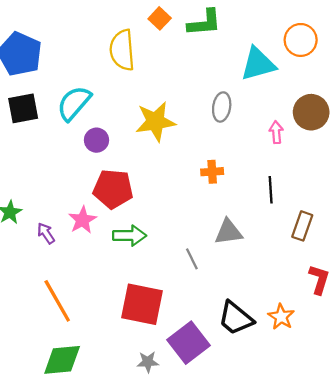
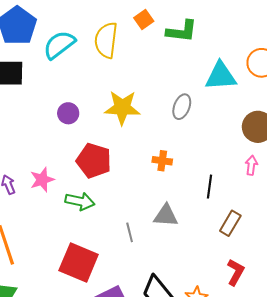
cyan semicircle: (74, 103) -> (59, 45), moved
pink arrow: (276, 132) -> (251, 165), moved
red pentagon: (113, 189) -> (94, 161), moved

